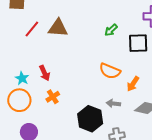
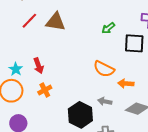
orange arrow: (133, 84) -> (126, 84), turned 56

